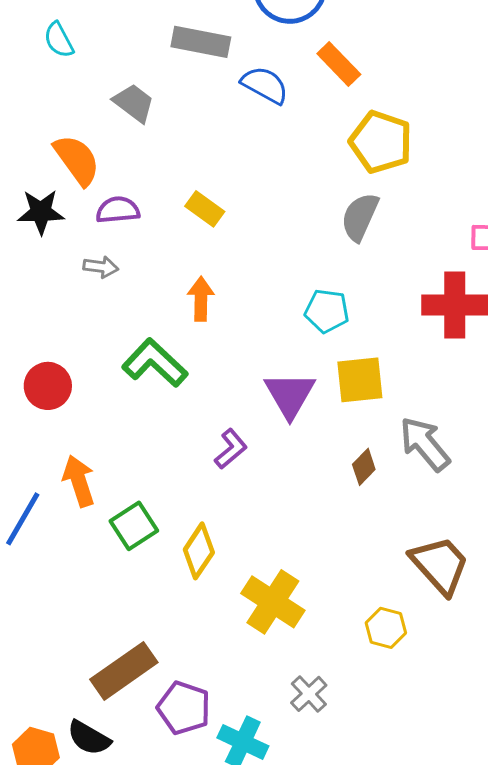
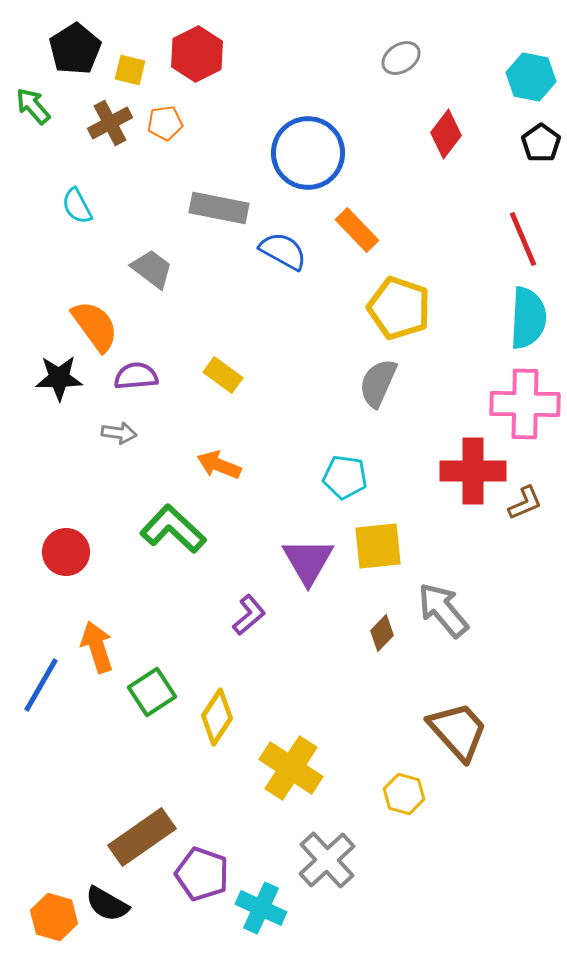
orange arrow: (201, 299) -> (219, 465), turned -69
gray cross: (309, 694) -> (327, 860), size x1.5

